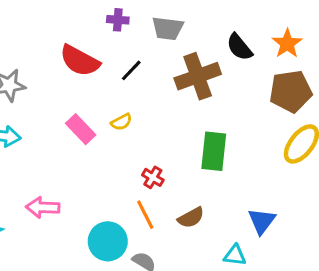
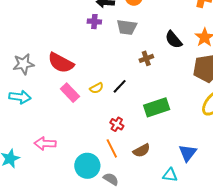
red semicircle: (80, 61) -> (61, 63), moved
black line: (131, 70) -> (120, 86), moved
brown cross: (198, 76) -> (146, 58), size x0.5
green rectangle: (214, 151) -> (157, 107), turned 65

